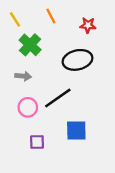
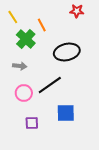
orange line: (51, 16) -> (42, 25), moved
red star: (88, 25) -> (77, 11), moved

